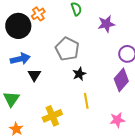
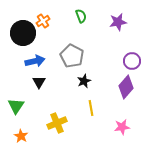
purple star: (106, 24) -> (118, 22), moved
blue arrow: (20, 59) -> (35, 61), moved

